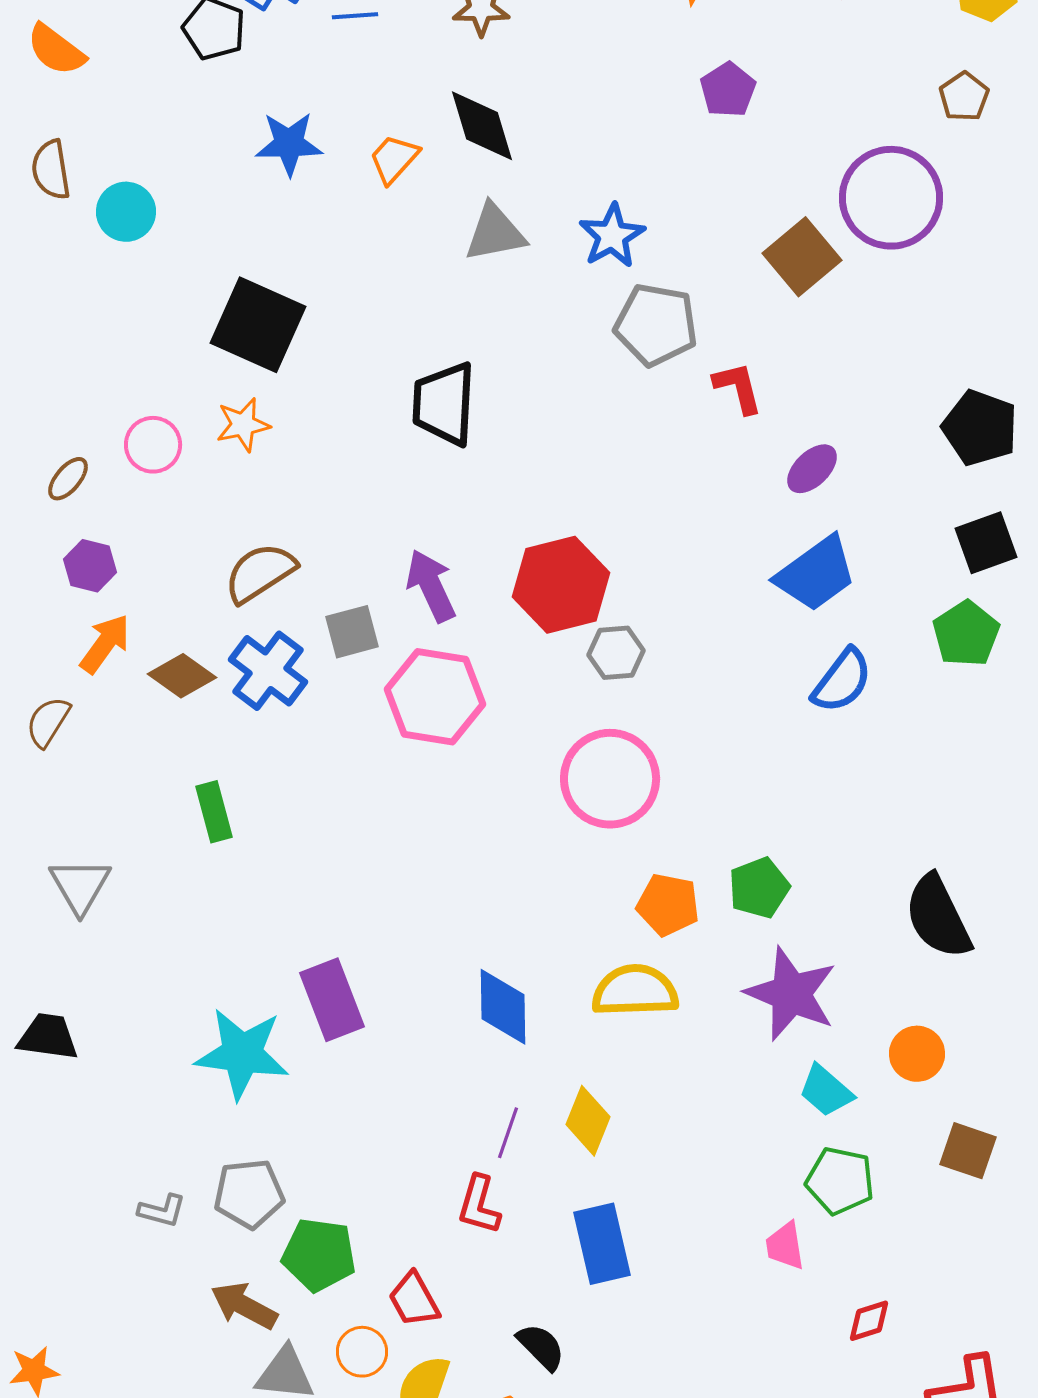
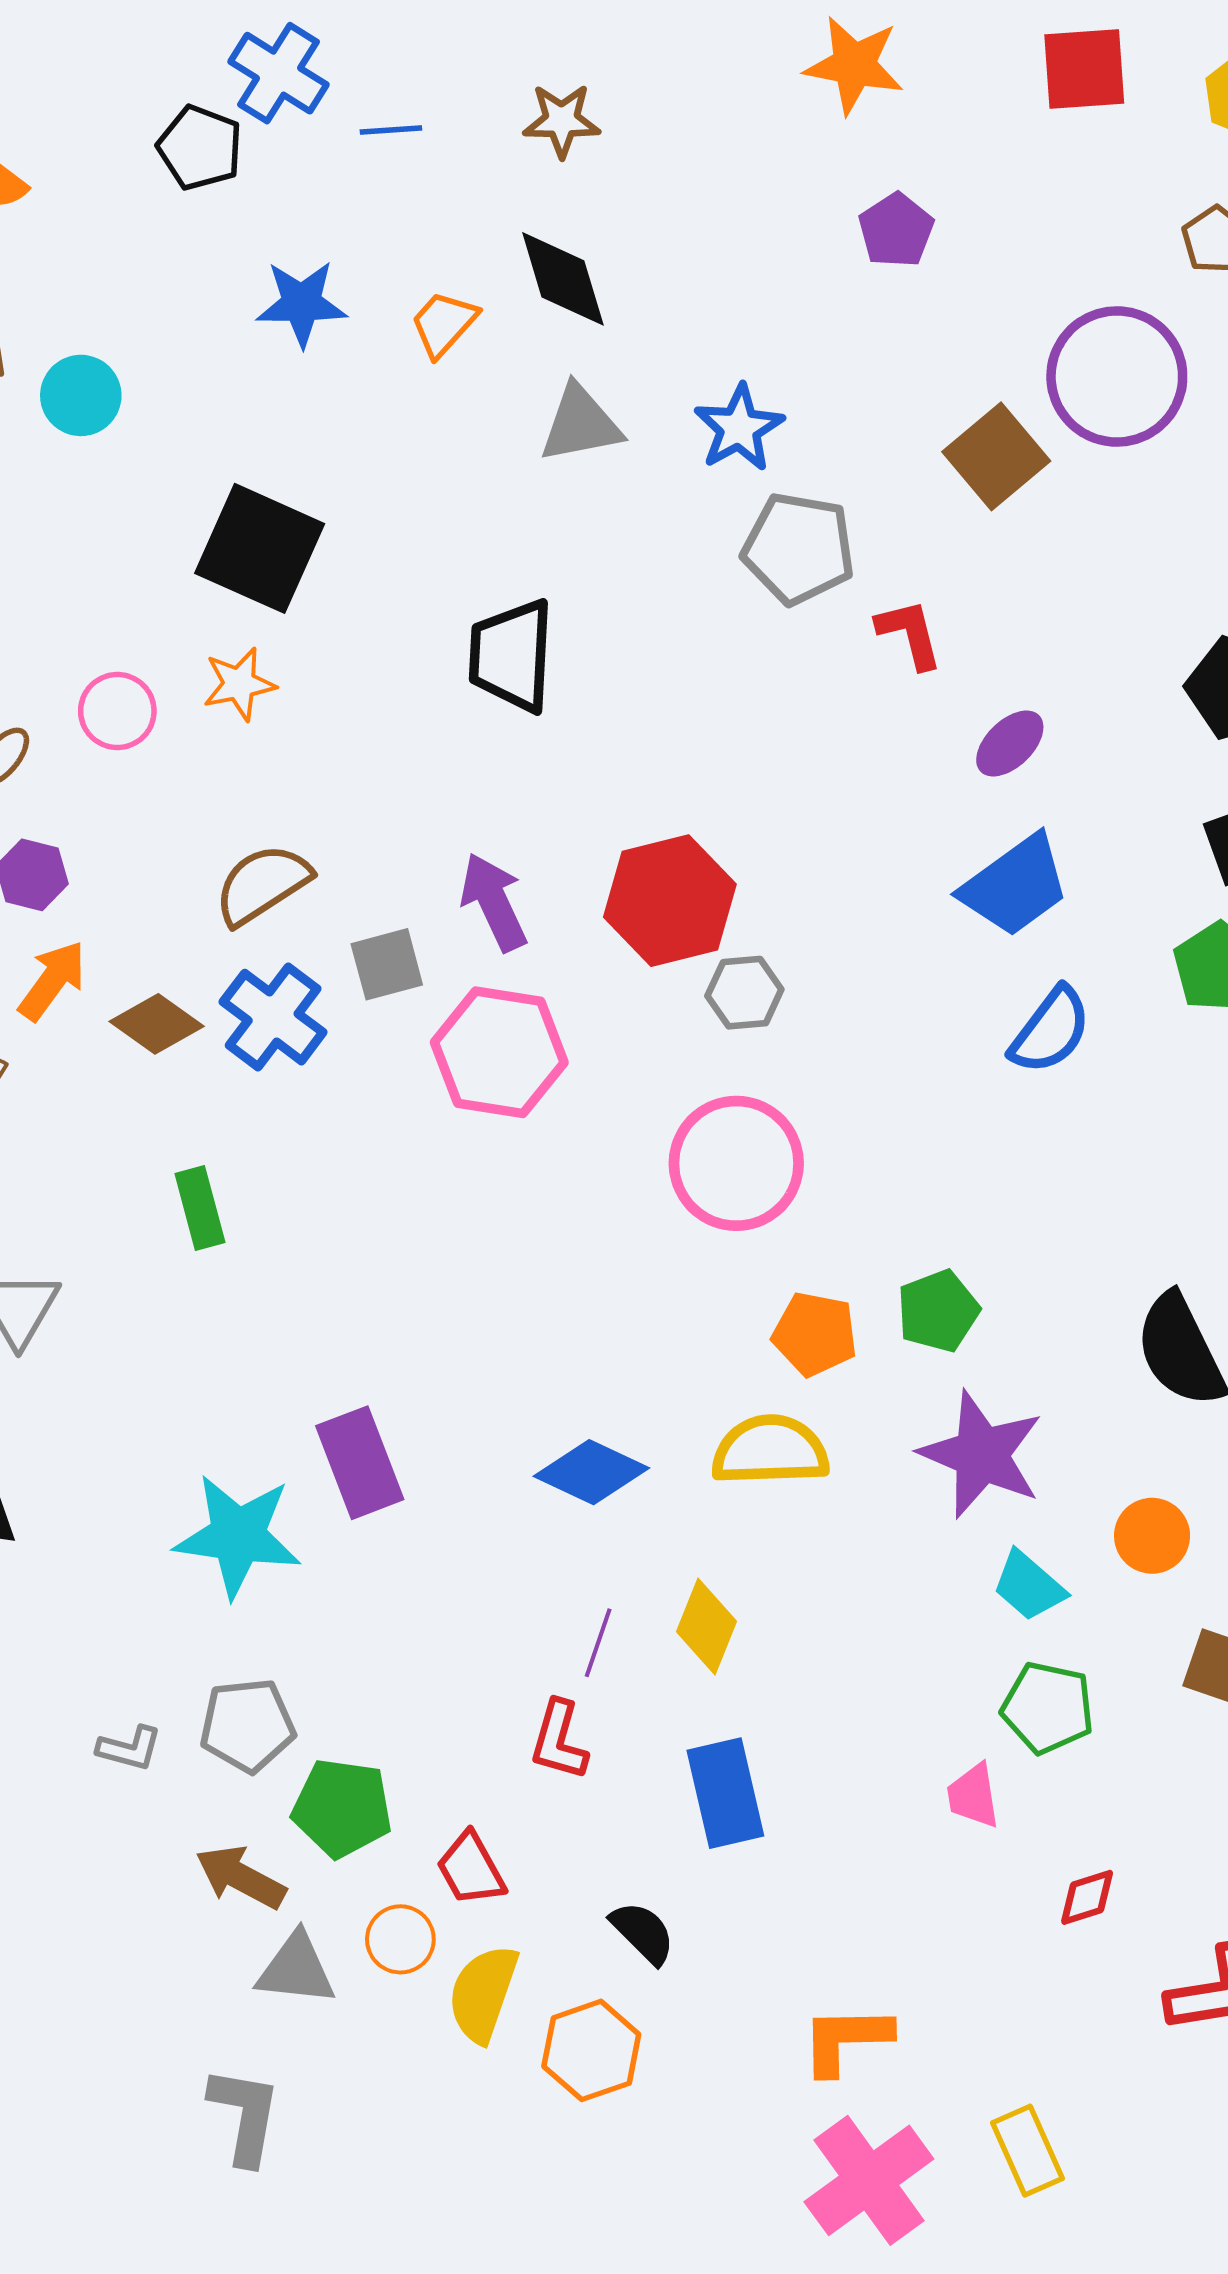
blue diamond: (503, 1007) -> (591, 1472), turned -64

